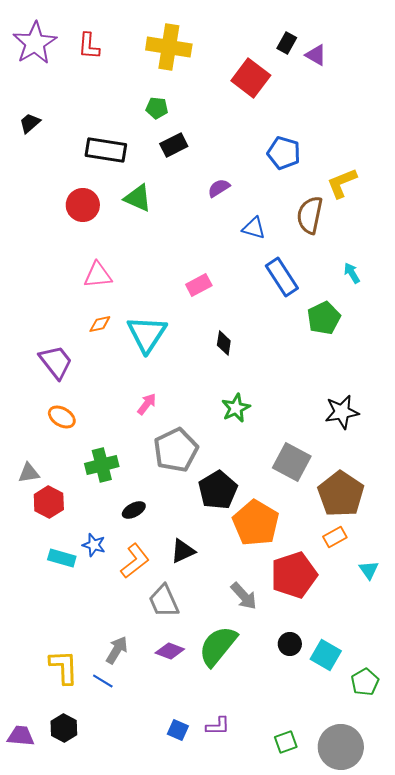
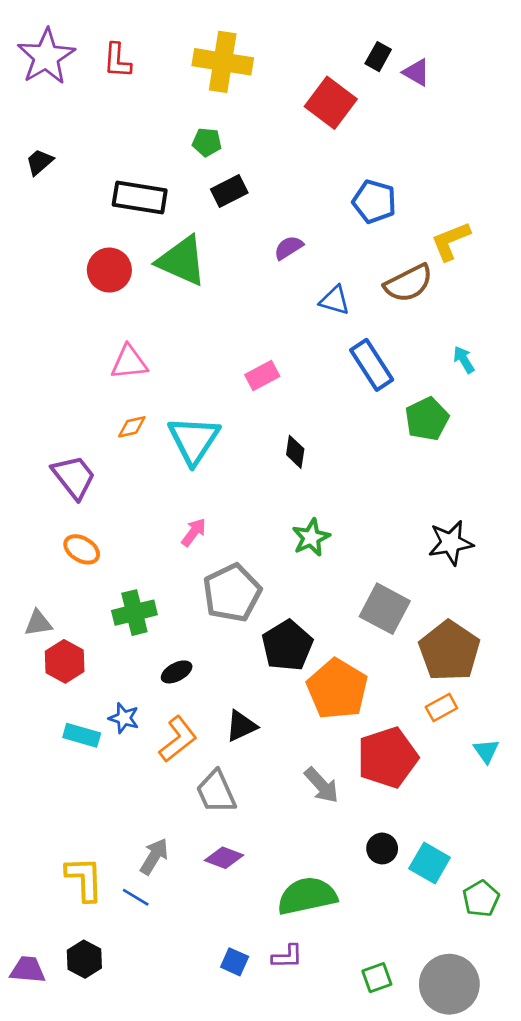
green triangle: (138, 198) -> (182, 261), size x1.4
brown semicircle: (310, 215) -> (408, 283), turned -129
green semicircle: (218, 646) -> (307, 896), moved, turned 39

